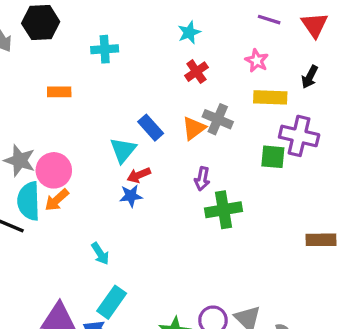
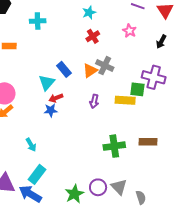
yellow rectangle: (270, 97) -> (125, 100), moved
green cross: (224, 210) -> (114, 146), moved
brown rectangle: (321, 240) -> (148, 142), moved

